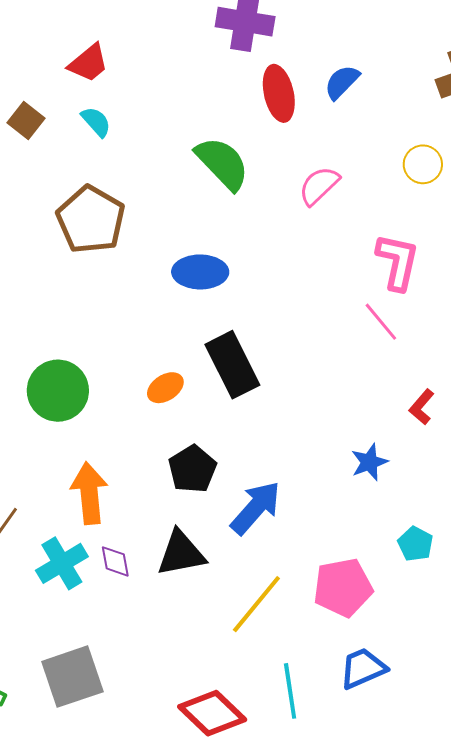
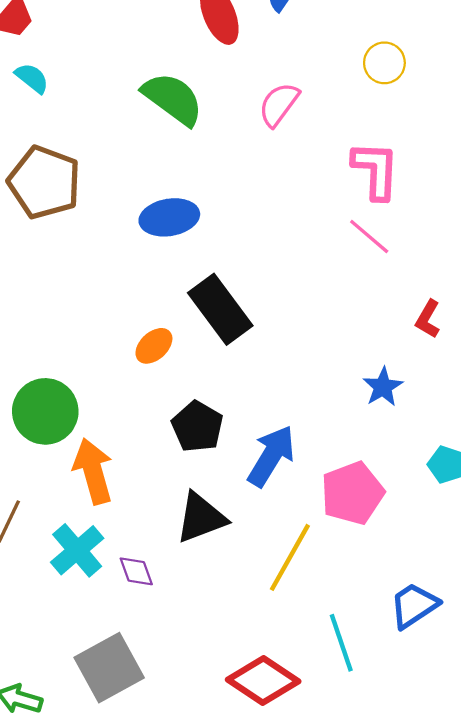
green circle: (58, 391) -> (45, 411), moved
purple diamond: (115, 561) -> (136, 571), moved
pink pentagon: (343, 588) -> (352, 493), moved

